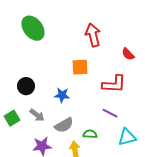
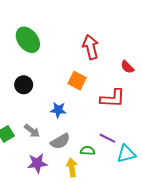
orange square: (80, 67) -> (77, 81), turned 30
black circle: (26, 86) -> (24, 85), moved
purple line: (110, 113) -> (107, 138), moved

